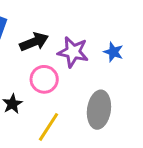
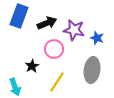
blue star: (113, 52) -> (97, 38), moved

